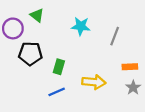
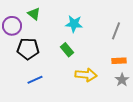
gray line: (115, 36) -> (116, 31), moved
green rectangle: (59, 67) -> (67, 50), moved, turned -56
blue line: (57, 92) -> (35, 80), moved

